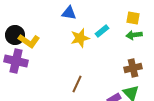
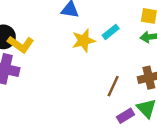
brown line: (77, 84) -> (113, 86), moved

